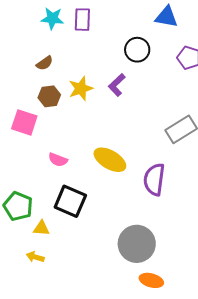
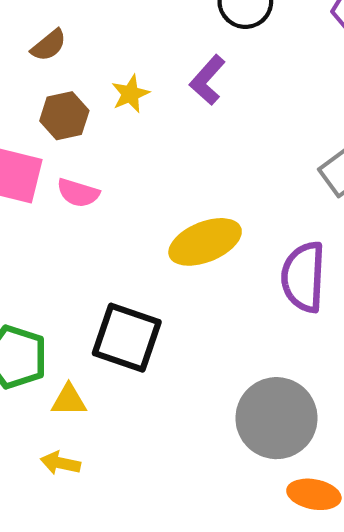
yellow star: (81, 89) -> (130, 94), size x0.7
pink semicircle: (58, 160) -> (78, 193), moved
yellow ellipse: (110, 160) -> (205, 242), turned -48

